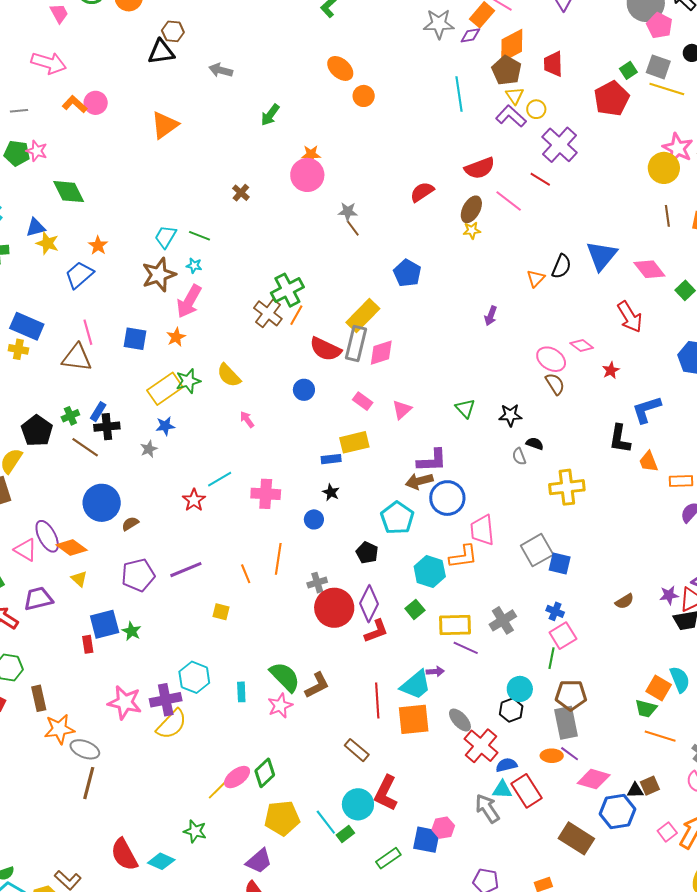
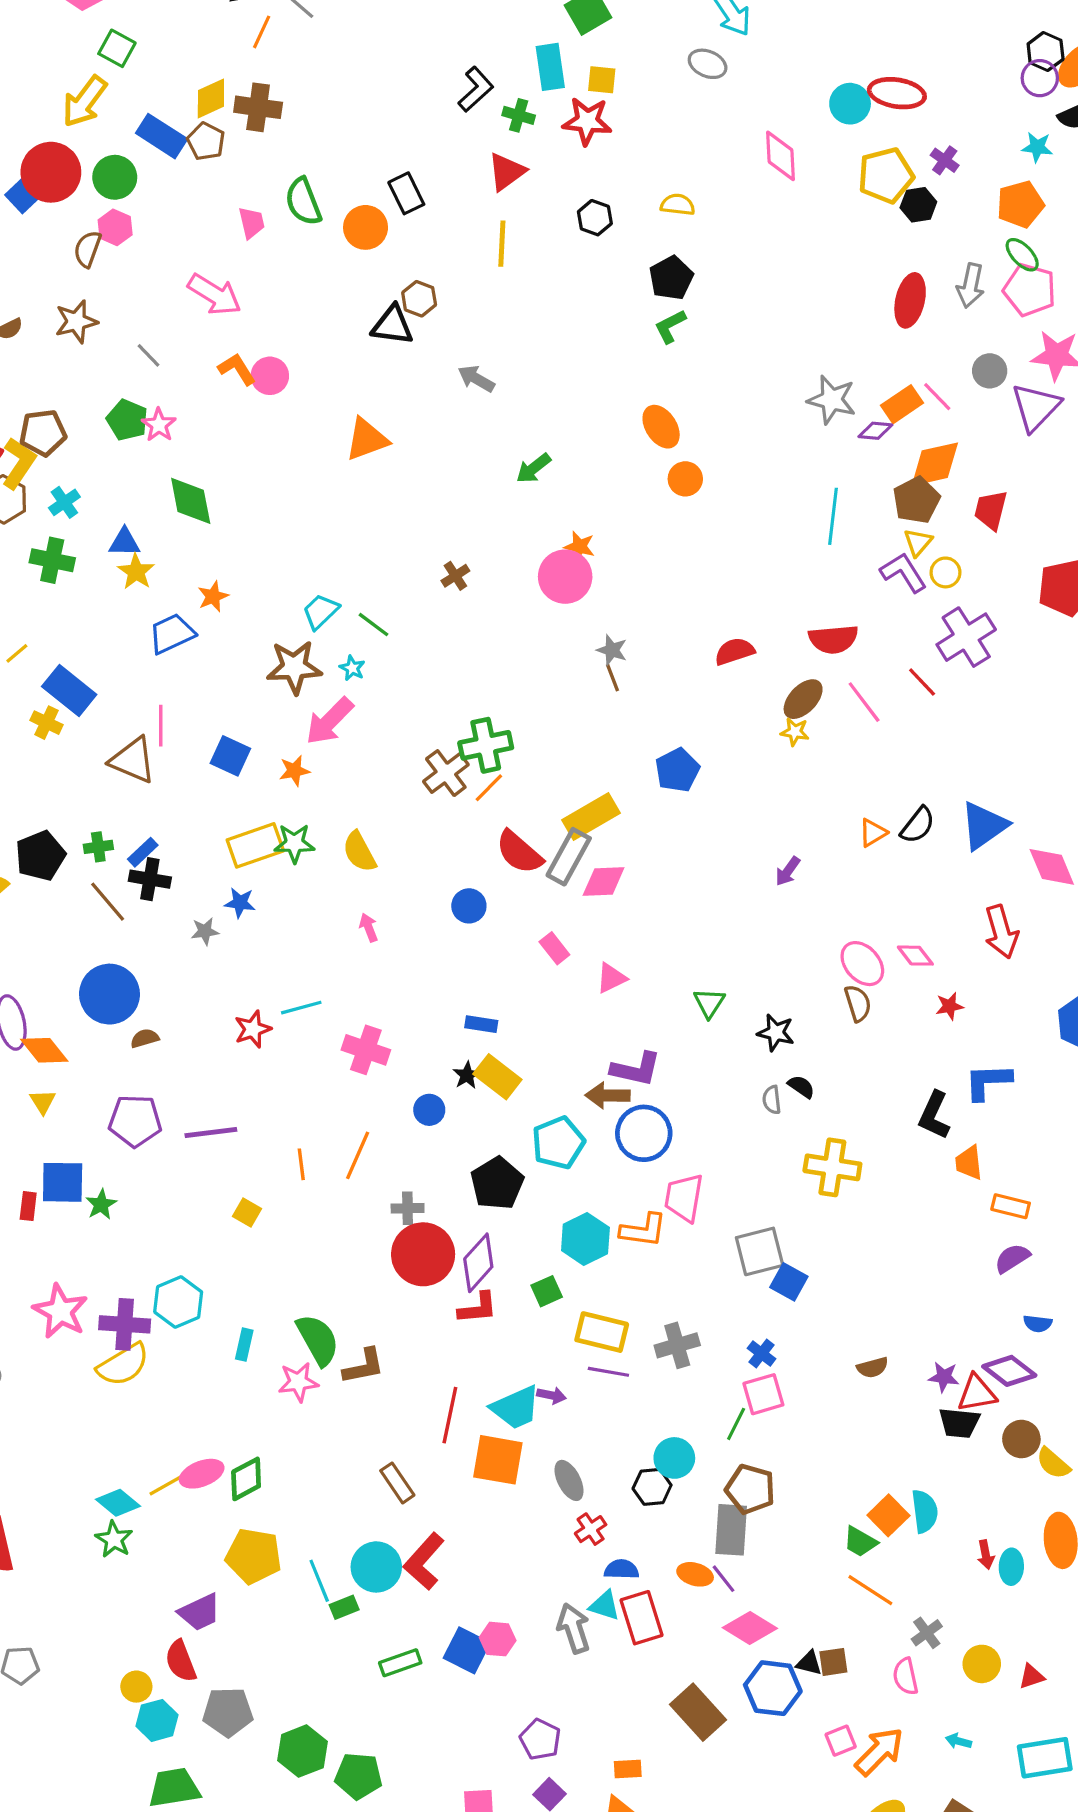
gray line: (19, 111) -> (149, 355), turned 36
yellow rectangle: (354, 442) -> (497, 1077), moved, turned 36
black pentagon: (367, 553) -> (497, 1183), size x1.5
purple line: (466, 648) -> (608, 1372), turned -30
red cross: (481, 746) -> (591, 1529), size x0.6
cyan diamond: (161, 861) -> (118, 1503), moved

